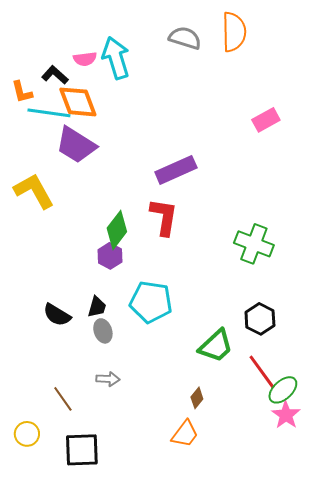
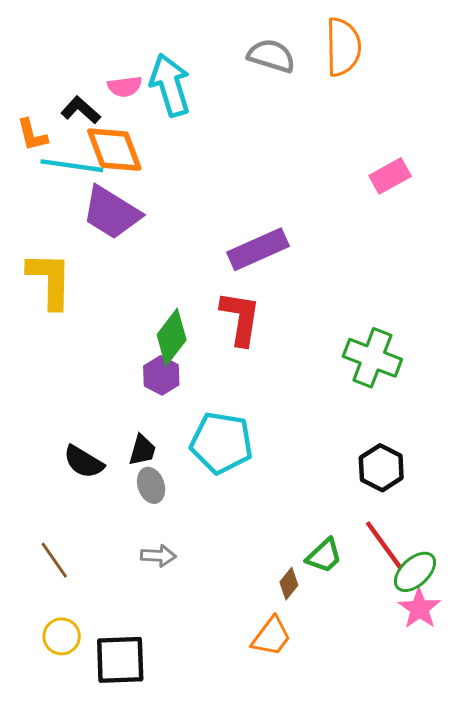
yellow L-shape: (34, 191) -> (50, 280), turned 30
green trapezoid: (216, 346) -> (324, 556), moved, size x0.7
brown line: (63, 399) -> (54, 560), moved
yellow circle: (27, 434) -> (62, 636), moved

